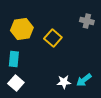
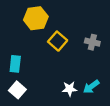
gray cross: (87, 21) -> (92, 42), moved
yellow hexagon: (22, 29) -> (36, 18), moved

